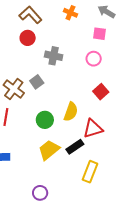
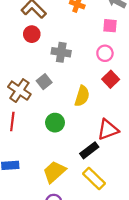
red square: (101, 92) -> (111, 79), moved
yellow semicircle: (71, 112) -> (82, 96), moved
yellow trapezoid: (49, 150) -> (54, 172), moved
yellow rectangle: (90, 172) -> (94, 178), moved, turned -65

